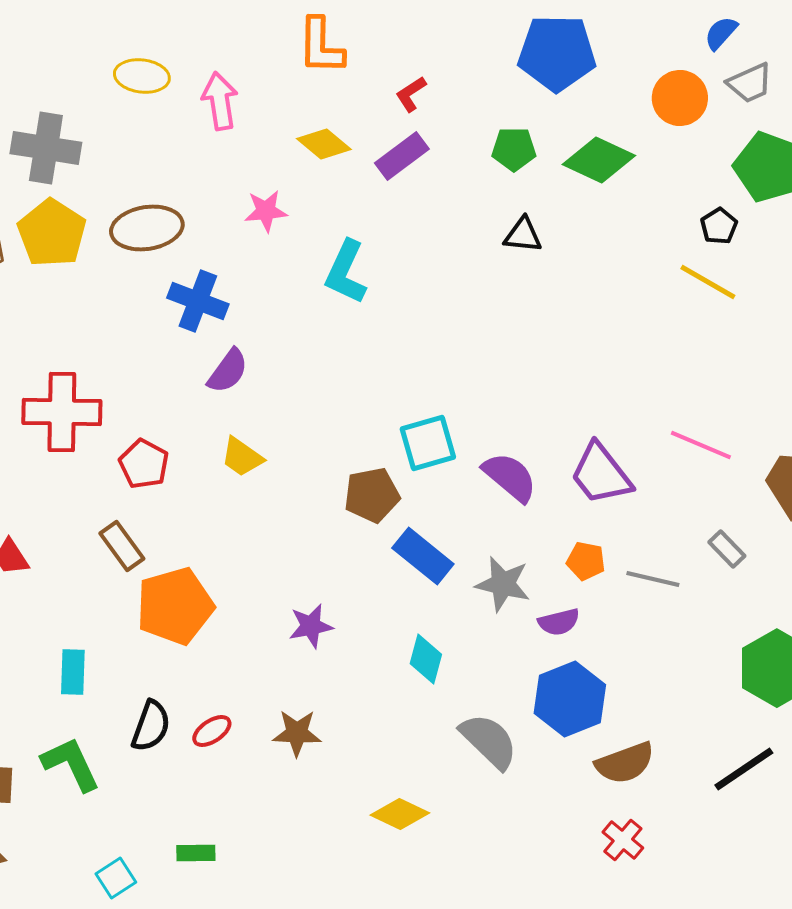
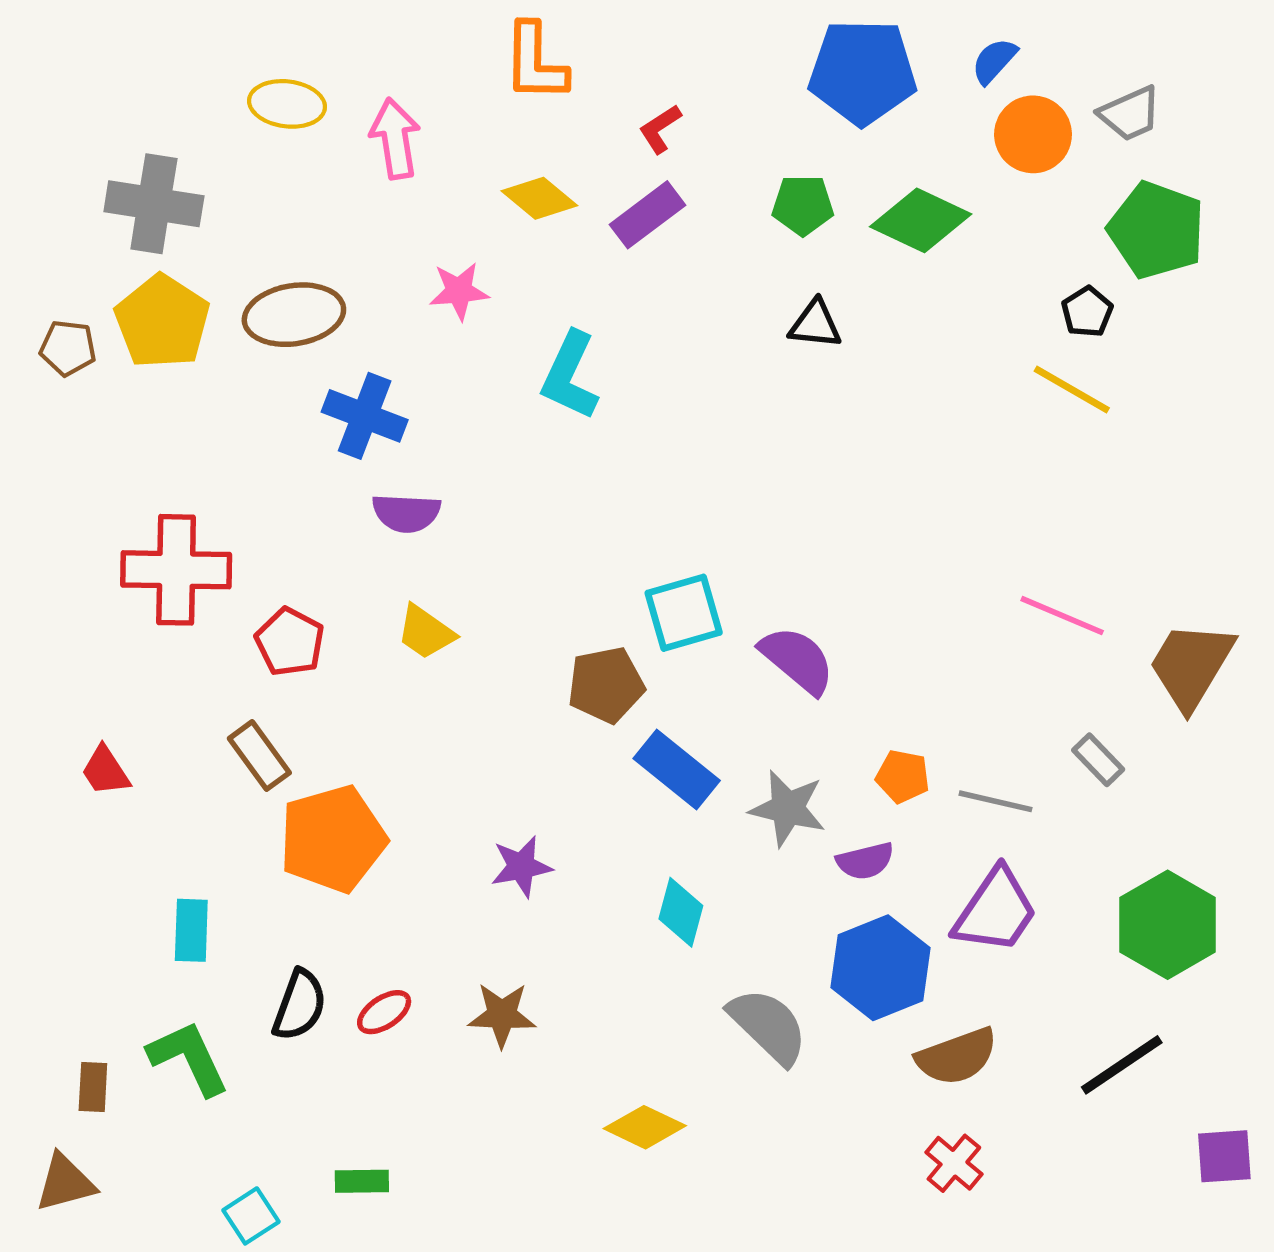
blue semicircle: (721, 33) -> (994, 61), moved
purple semicircle: (228, 371) -> (406, 513), turned 57
purple trapezoid: (601, 474) -> (996, 911), moved, turned -108

